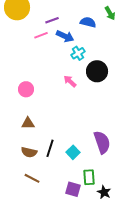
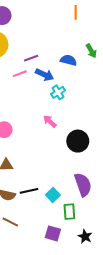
black circle: (97, 71) -> (78, 141), moved
black line: (50, 148) -> (29, 191), turned 60
green rectangle: (89, 177) -> (69, 212), moved

